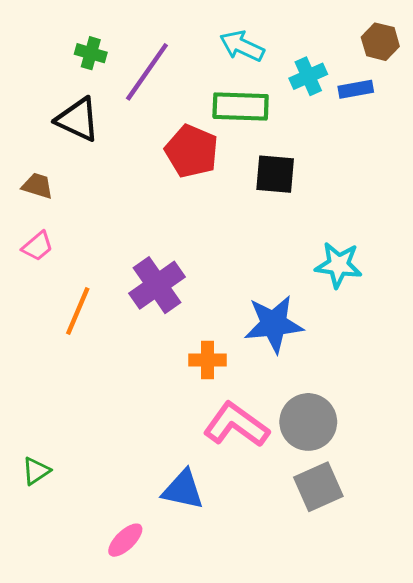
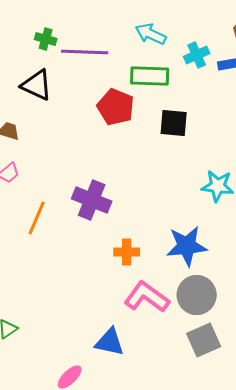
purple line: (147, 72) -> (85, 52), turned 57
purple cross: (157, 285) -> (92, 200), turned -33
blue star: (274, 324) -> (187, 246), moved

